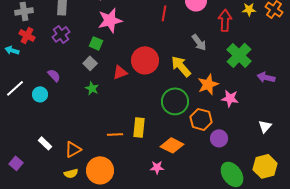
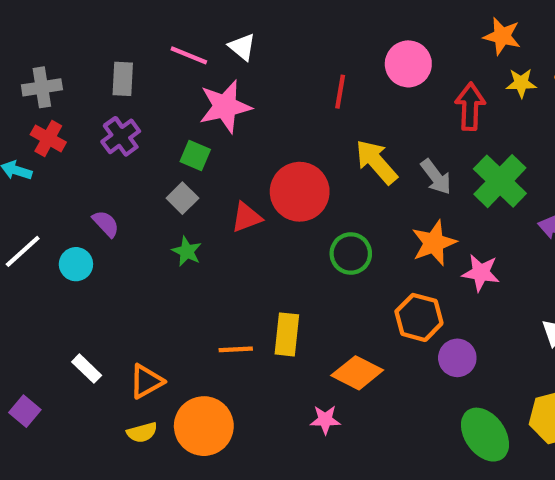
gray arrow: (199, 42) -> (436, 177), moved
yellow arrow: (181, 66) -> (376, 162), moved
green circle: (175, 101) -> (351, 254), moved, size x0.7

